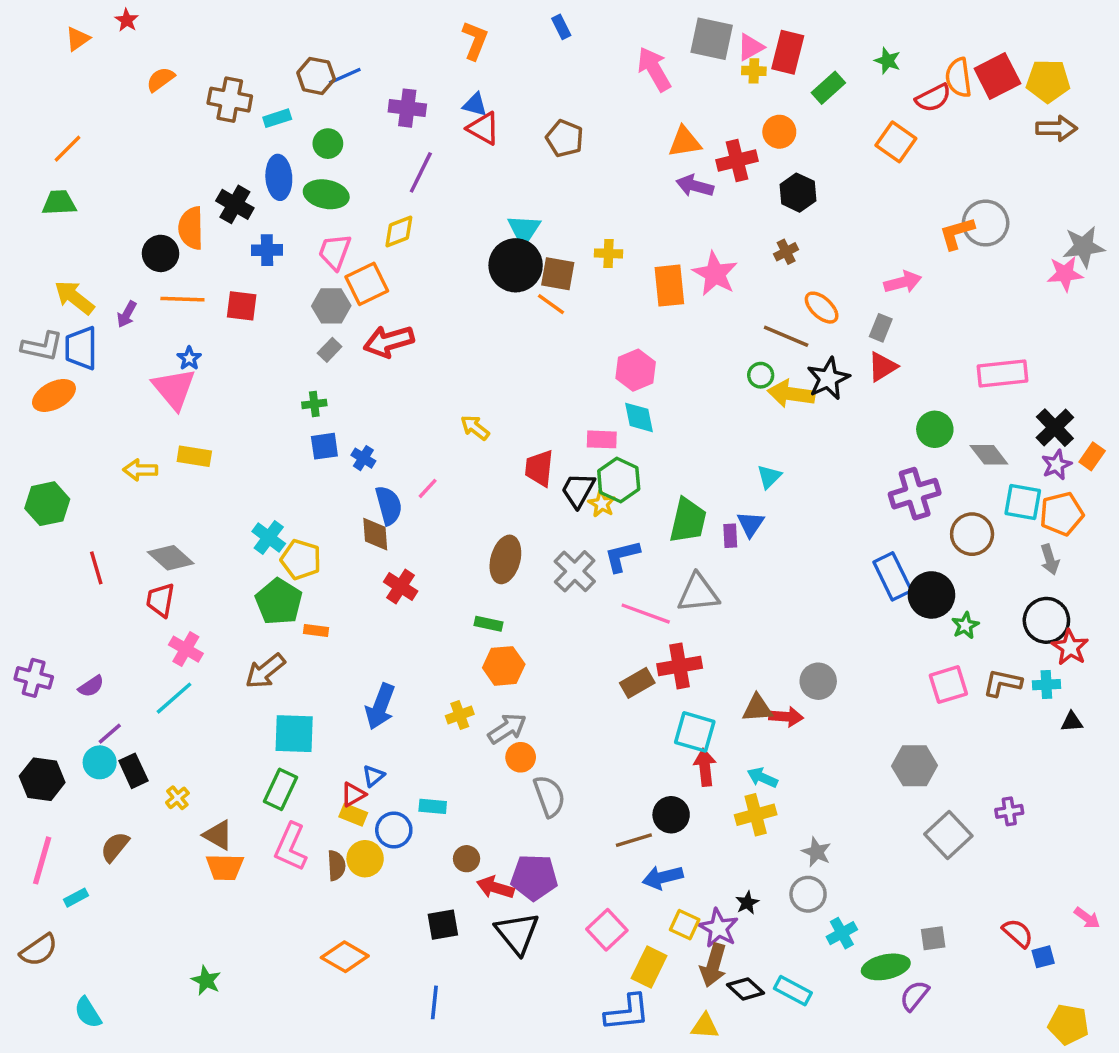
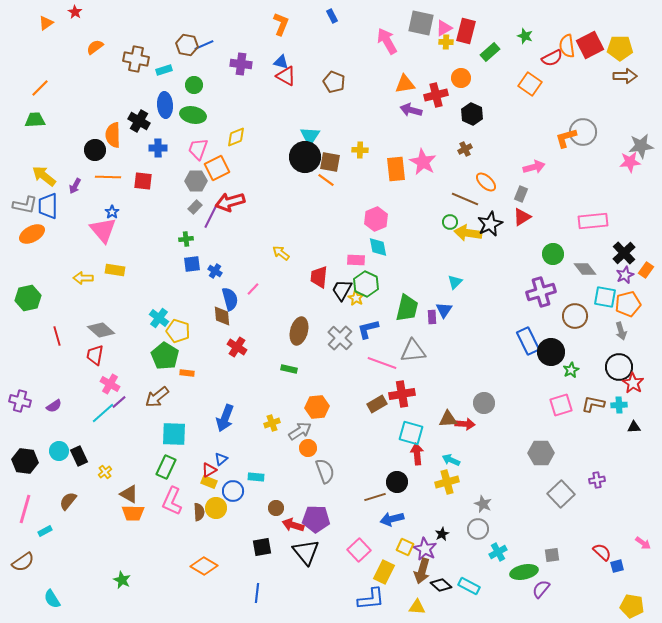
purple line: (421, 172) -> (211, 216), moved
orange hexagon: (504, 666) -> (317, 407), moved
purple line: (110, 734) -> (119, 402), moved

